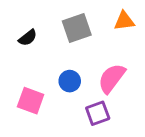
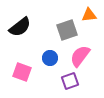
gray square: (77, 28) -> (67, 30), moved
black semicircle: (28, 38) -> (20, 27), size x1.6

